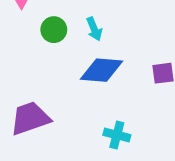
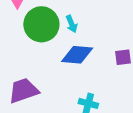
green circle: (54, 30) -> (41, 24), size x1.8

